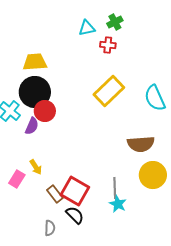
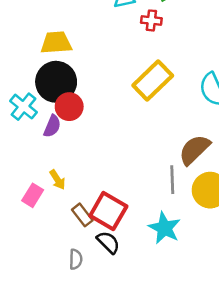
brown semicircle: (141, 144) -> (194, 150), turned 140
gray line: (115, 188) -> (172, 180), moved
cyan star: (118, 204) -> (164, 228), size x1.4

